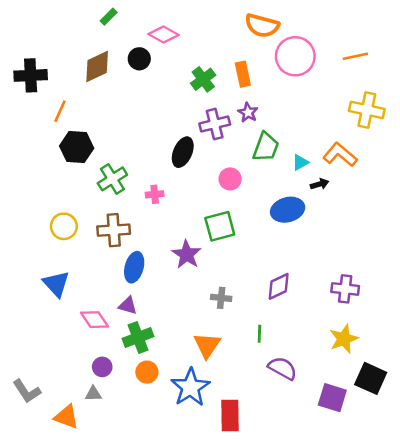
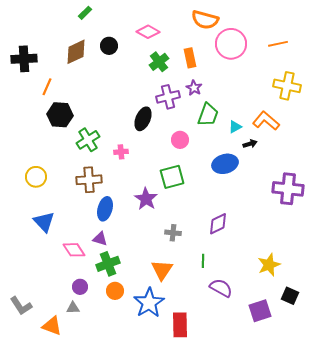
pink diamond: (164, 35) -> (148, 32), moved
yellow circle: (64, 226) -> (36, 177), moved
purple cross: (345, 289) -> (288, 189), moved, size x1.4
black square: (371, 378) -> (290, 296), size x0.7
purple square: (332, 398) -> (260, 311), turned -35

